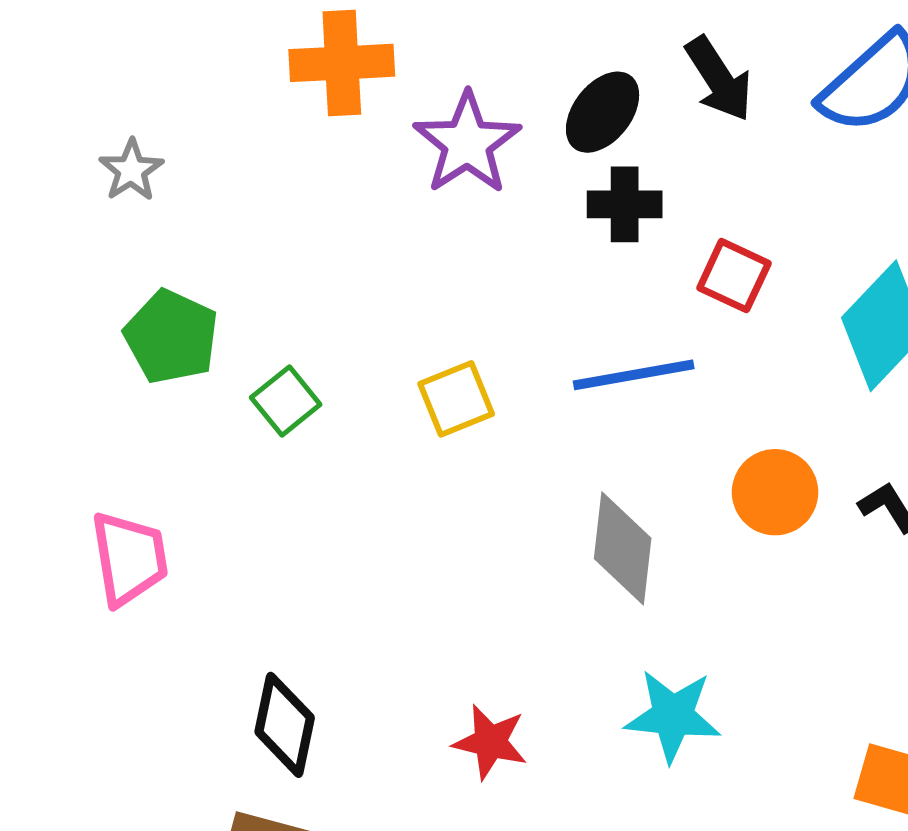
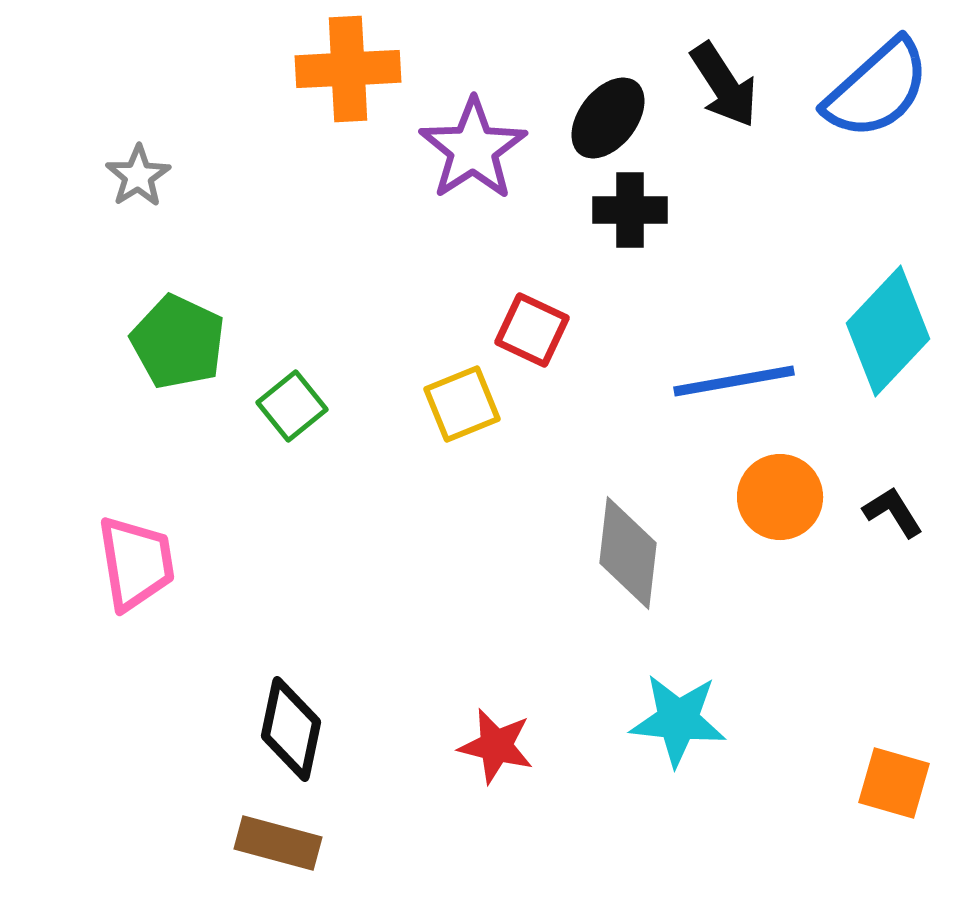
red square: (734, 276) -> (532, 330), moved
blue line: (634, 375) -> (734, 381), moved

